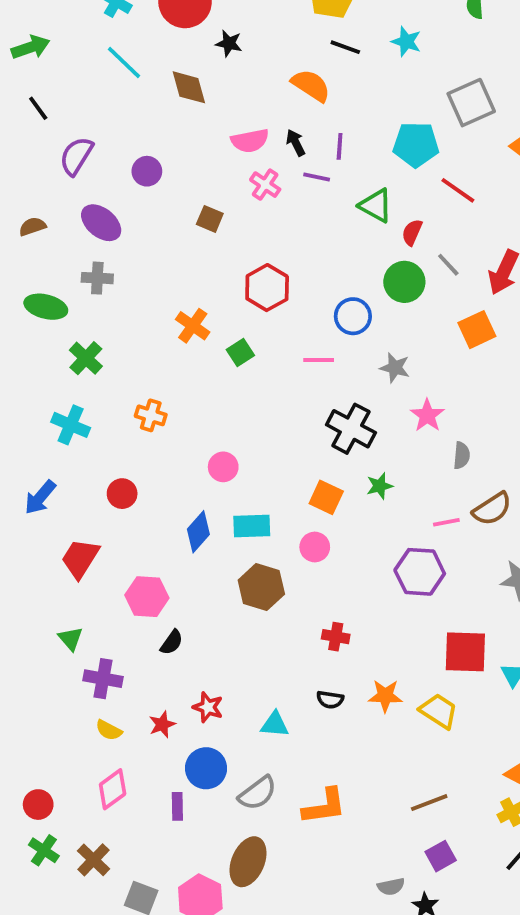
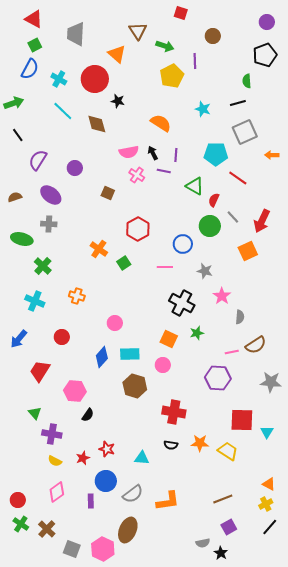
cyan star: (406, 42) -> (203, 109), moved
black line: (345, 47) -> (238, 103), moved, turned -35
red cross: (336, 637) -> (174, 412), size x1.6

